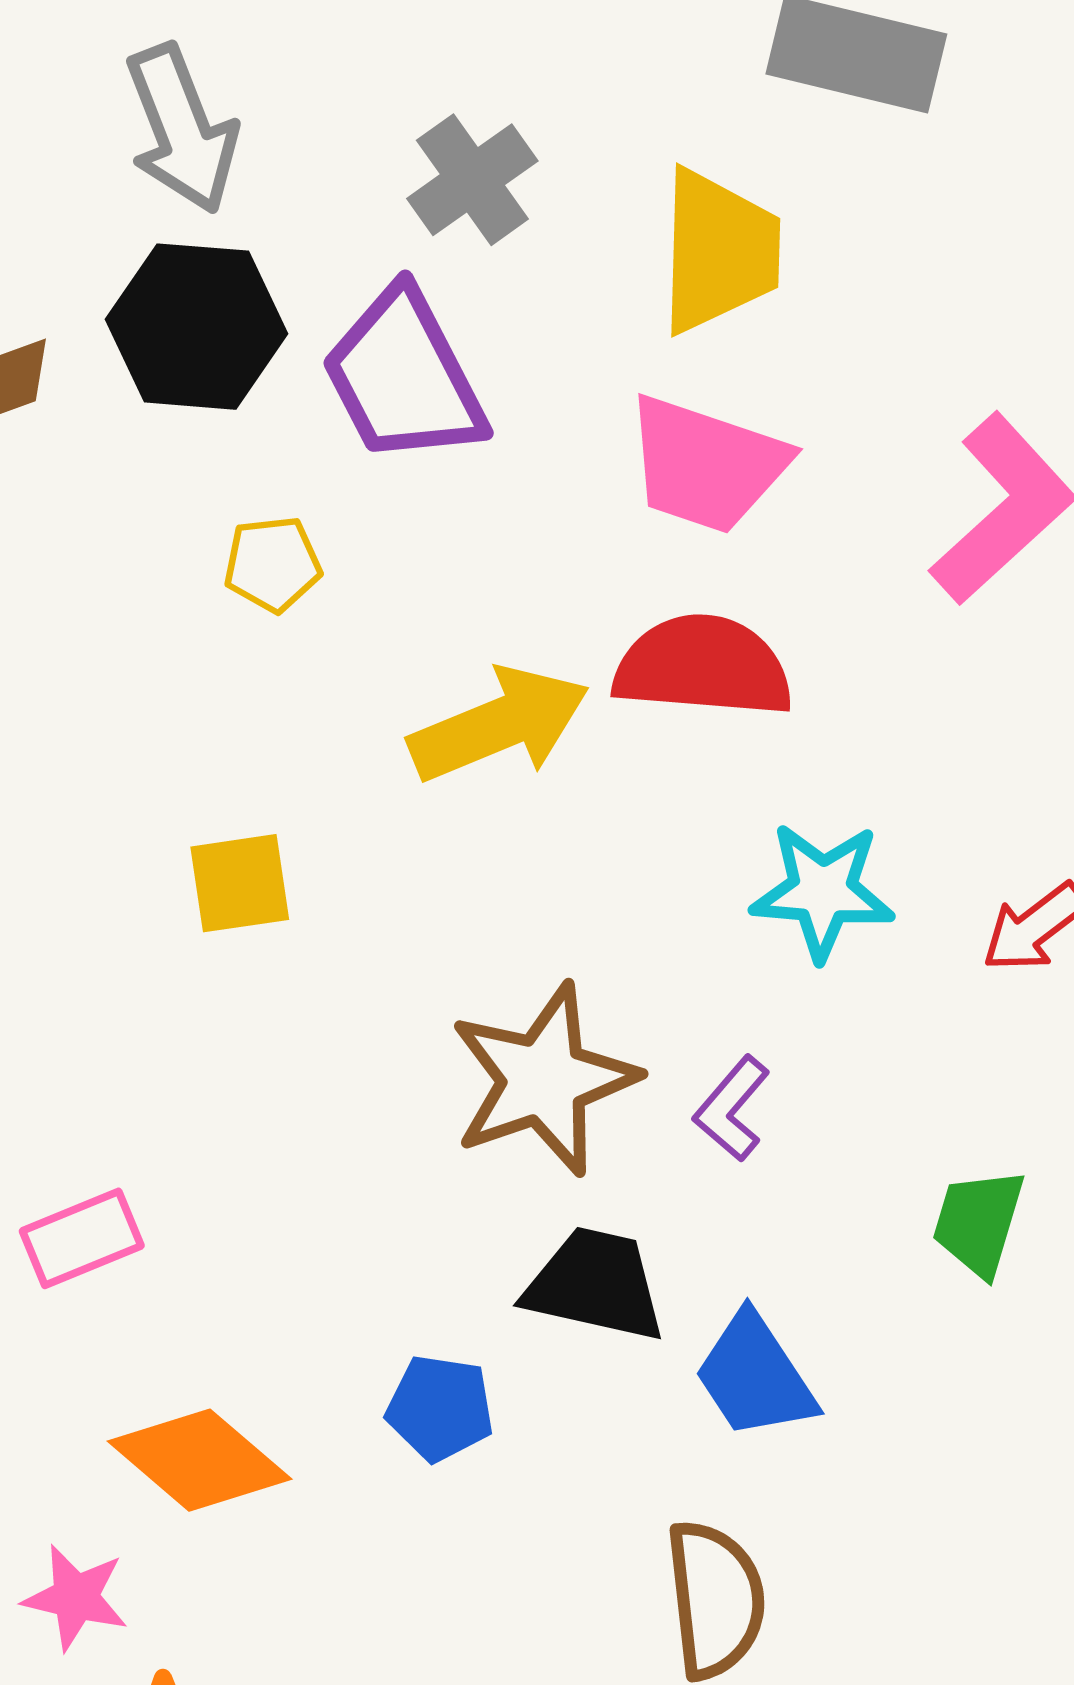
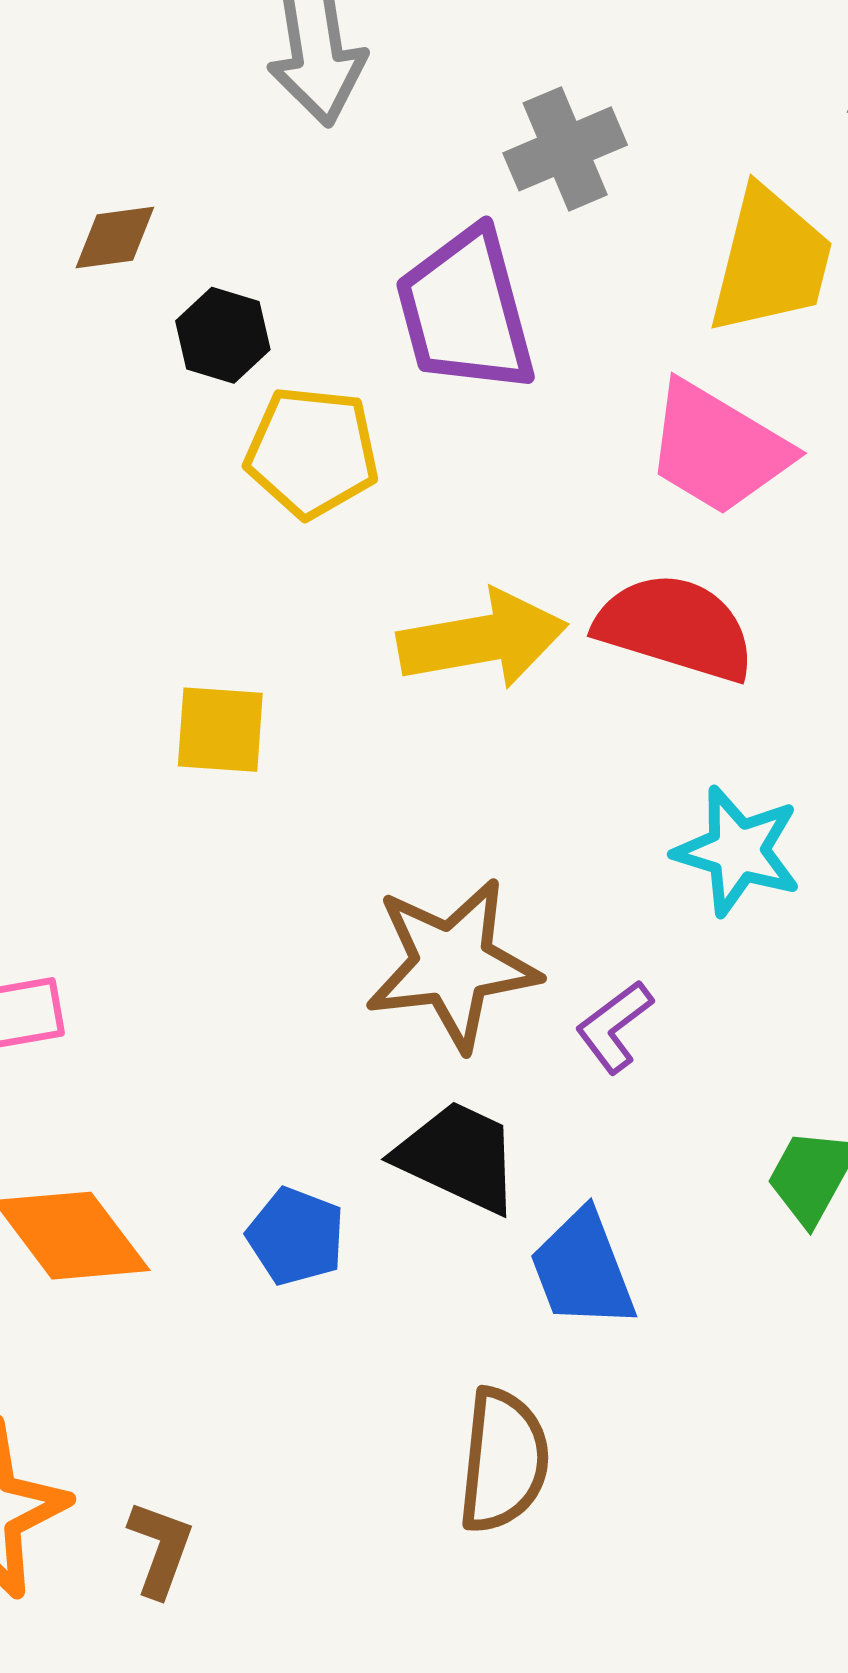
black hexagon: (197, 327) -> (223, 335), moved, size x0.6
yellow pentagon: (273, 564) -> (312, 452), size x1.5

